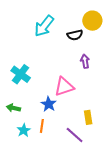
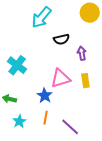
black semicircle: (75, 35) -> (61, 39), moved
yellow rectangle: (88, 117) -> (85, 81), moved
orange line: (42, 126) -> (46, 118), moved

